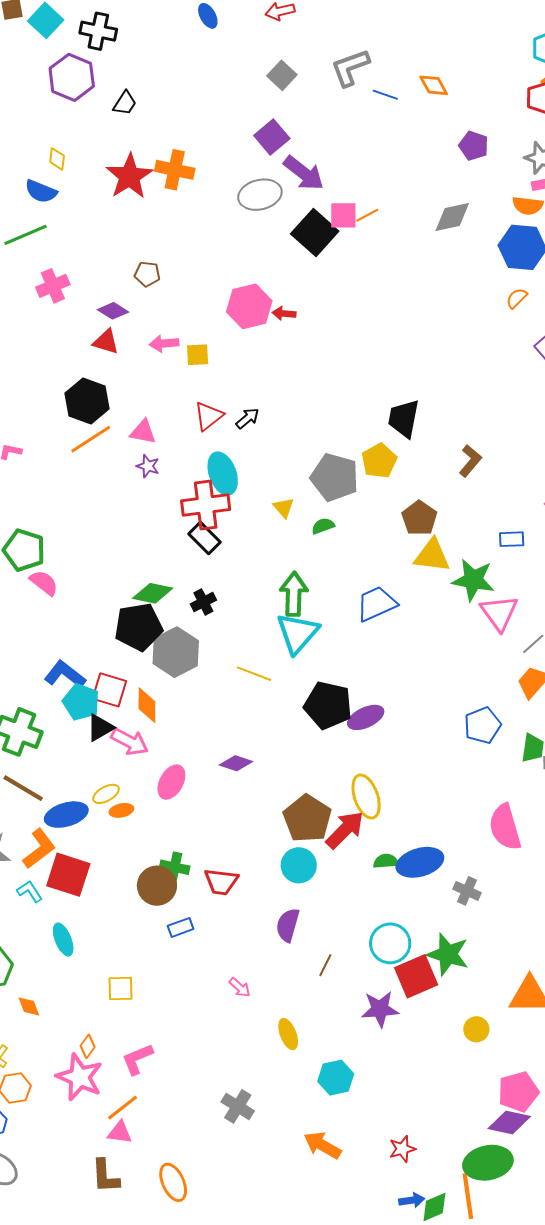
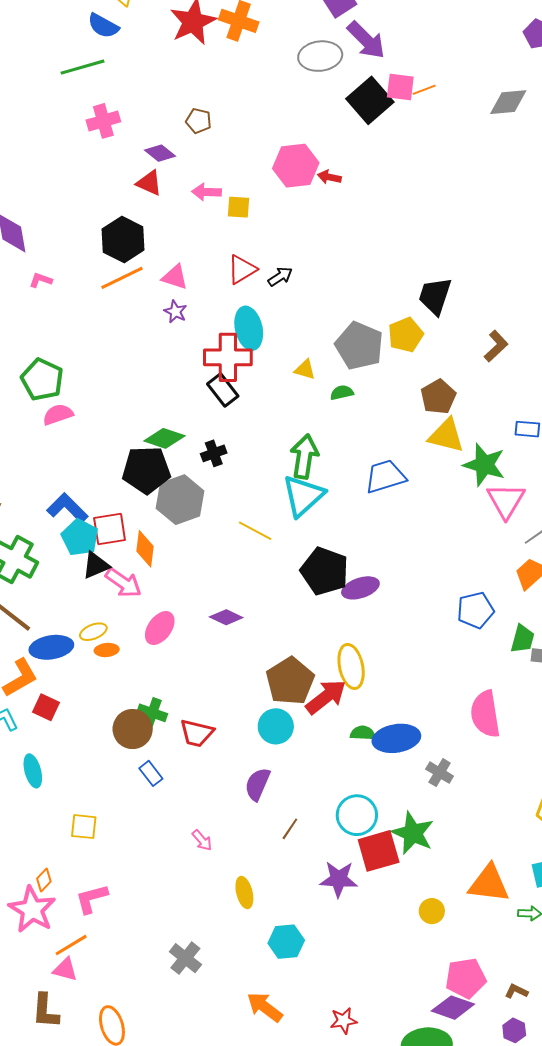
yellow triangle: (284, 508) -> (305, 370), turned -40
pink semicircle: (44, 583) -> (58, 414), turned -64
red square: (109, 690) -> (110, 529), turned -33
red square: (68, 875) -> (46, 707), size x0.6
blue rectangle: (181, 927) -> (151, 773), turned 65

